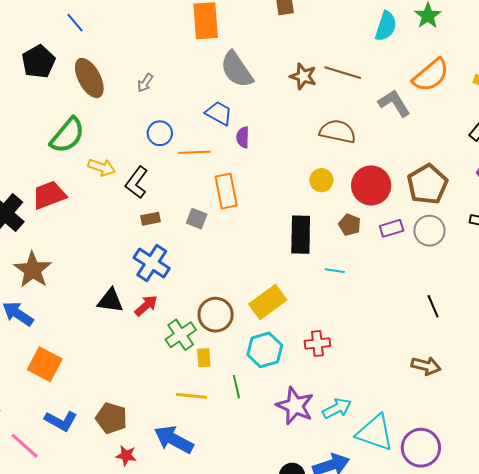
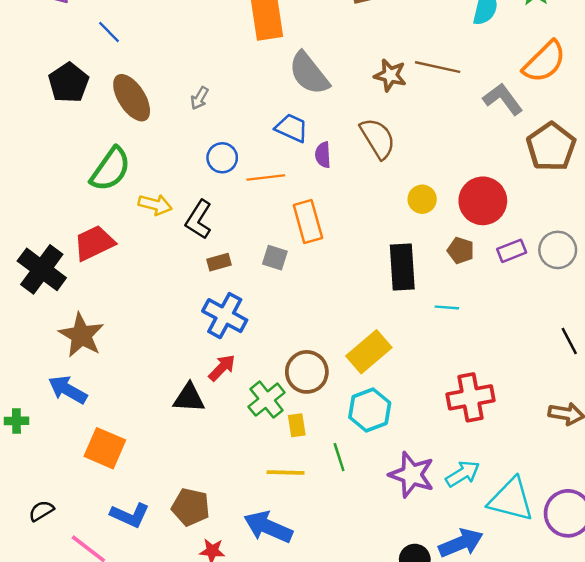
brown semicircle: (338, 131) -> (378, 138), moved, turned 51
brown pentagon: (427, 184) -> (551, 147), moved
black triangle: (110, 301) -> (189, 398), moved
red cross: (317, 343) -> (471, 397), moved, size x1.5

